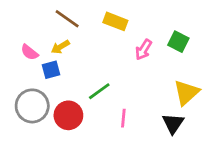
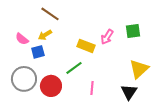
yellow rectangle: (115, 21) -> (86, 46), moved
green square: (178, 42) -> (133, 31), turned -35

